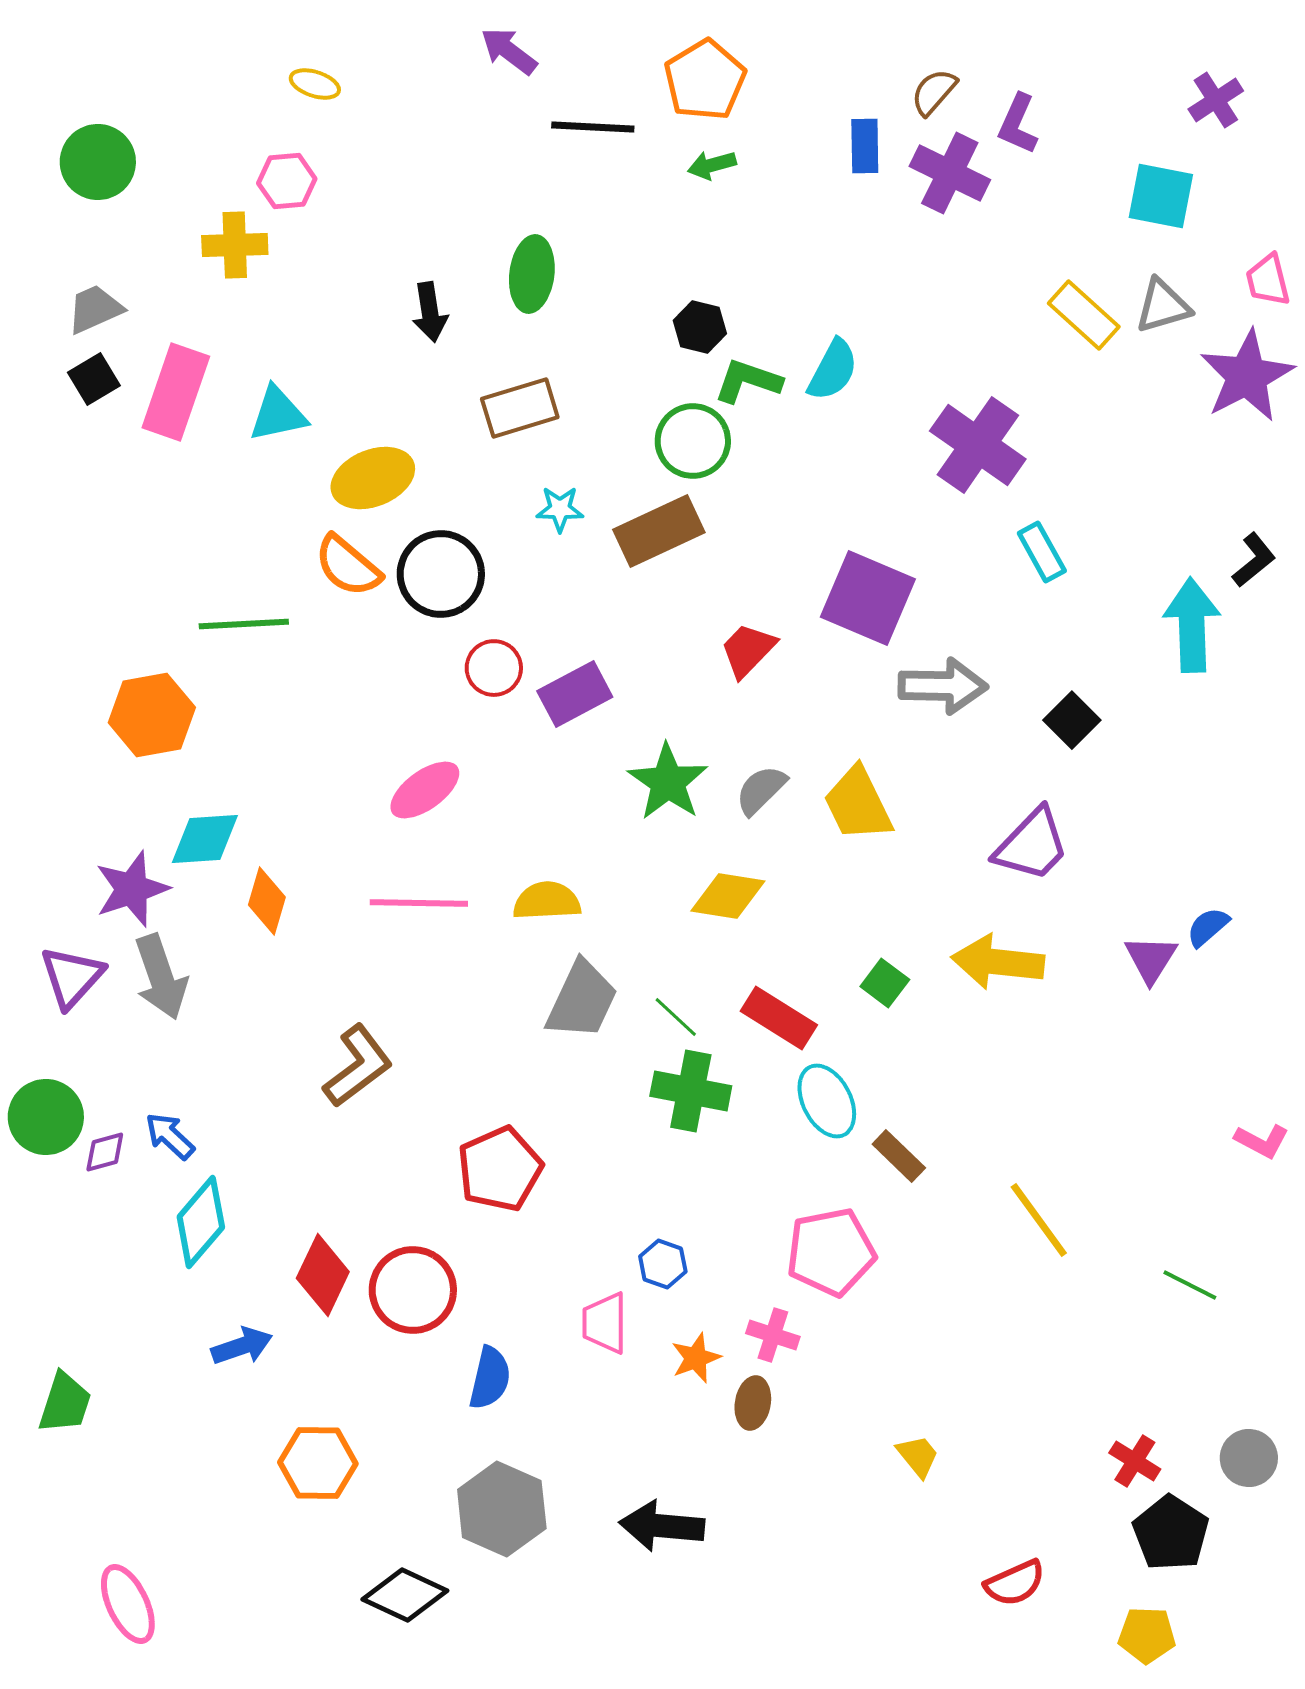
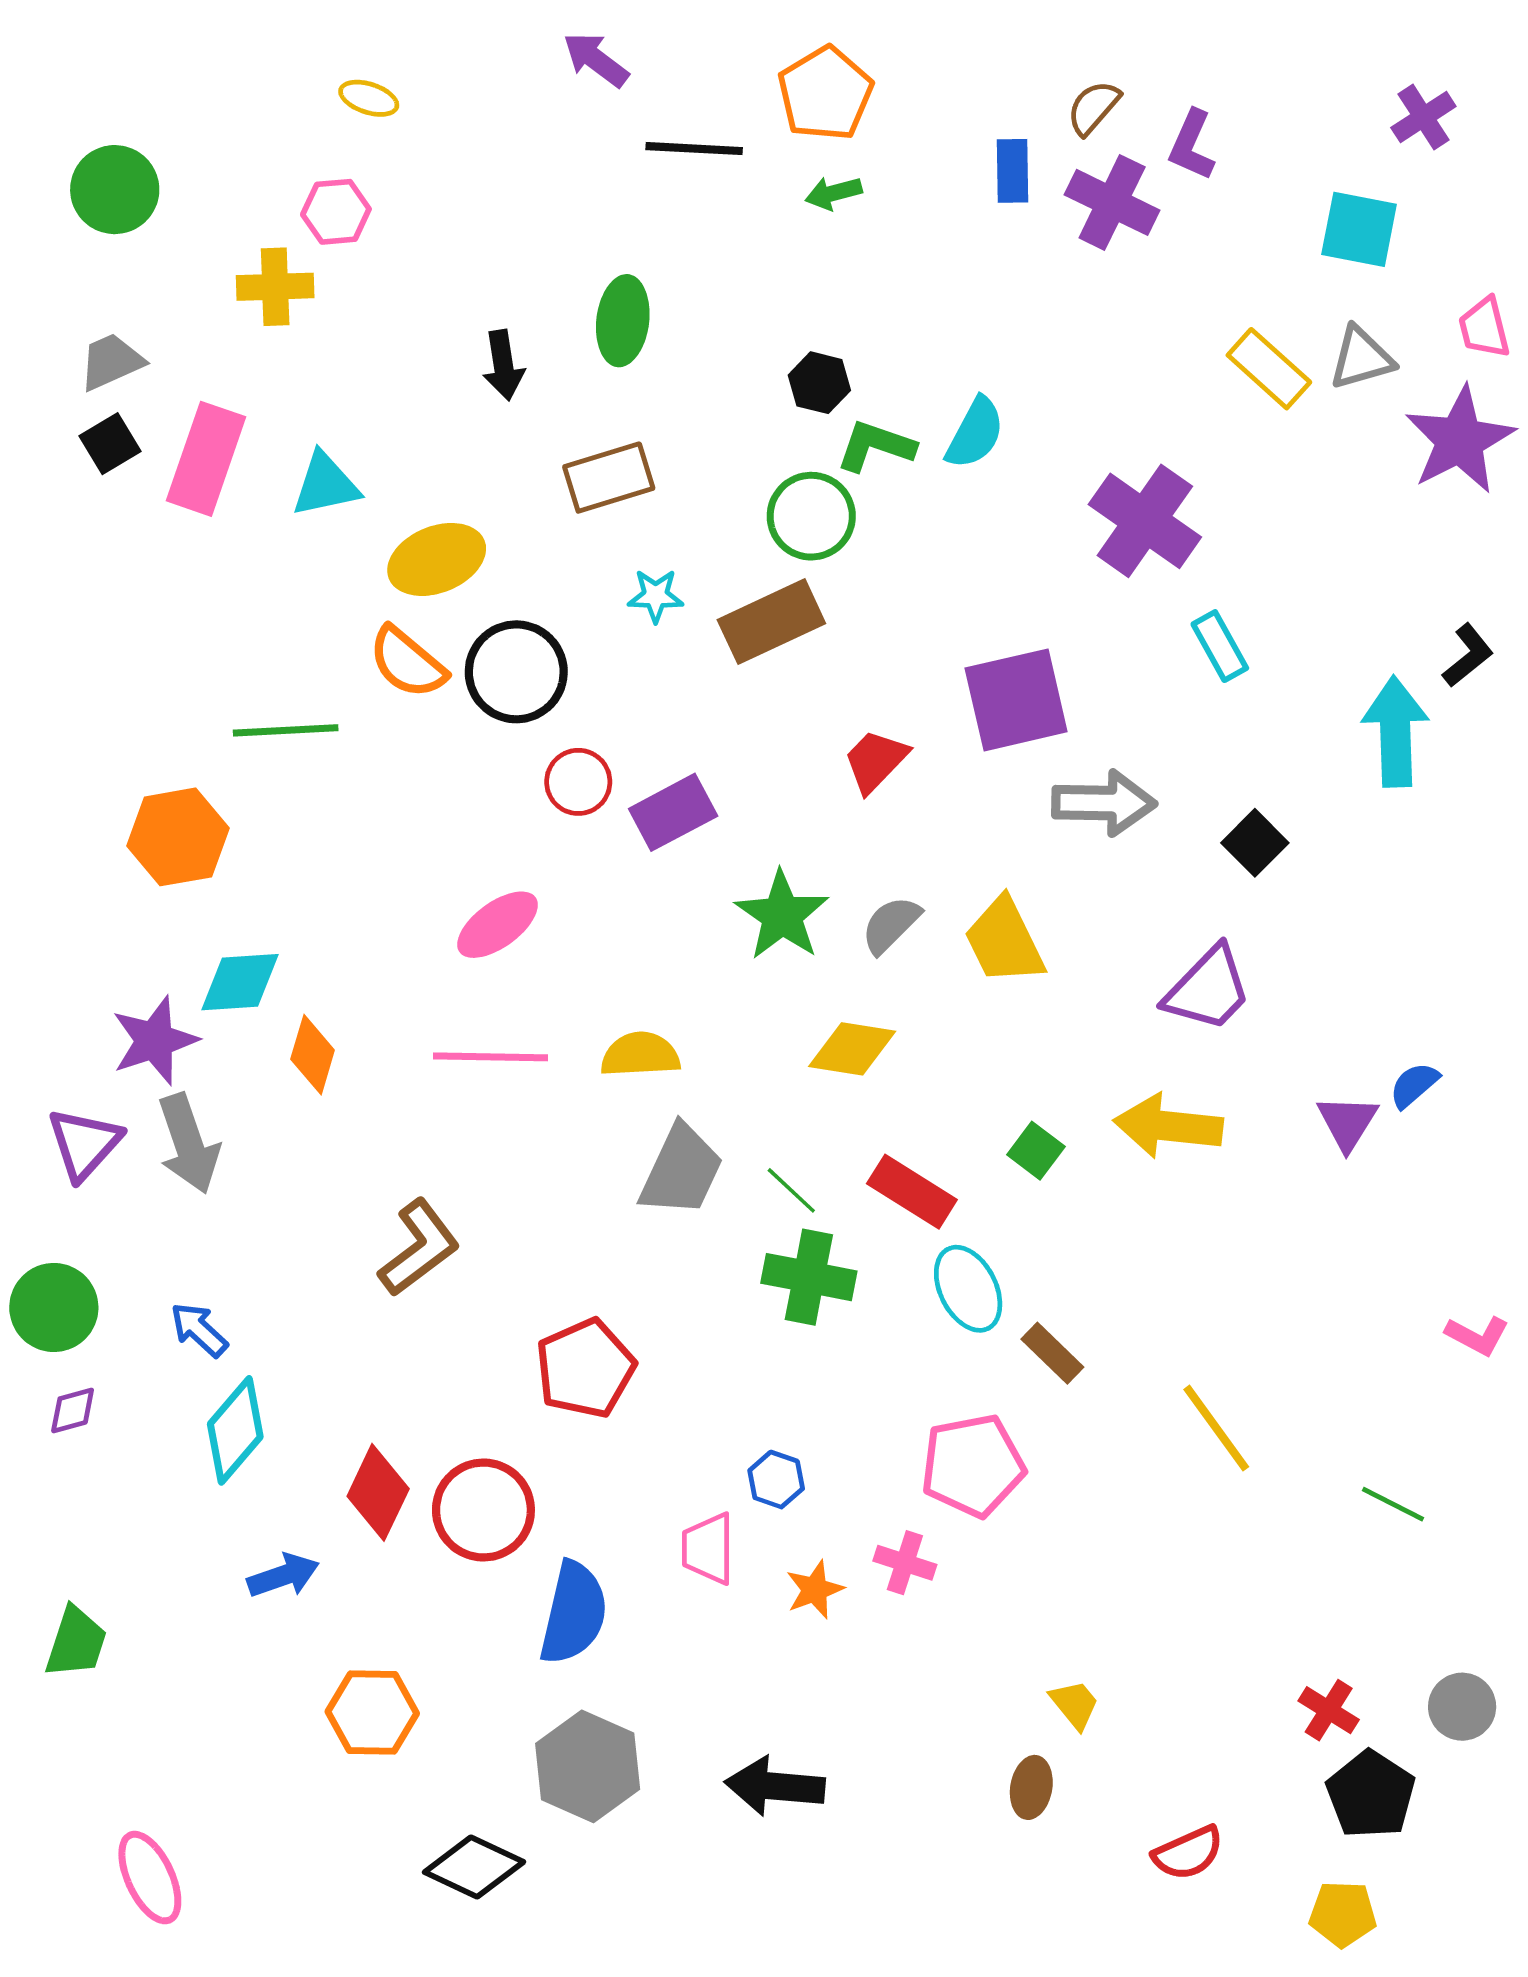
purple square: (868, 598) -> (1016, 700), turned -36
purple diamond: (105, 1152) -> (73, 1411), moved
blue semicircle: (490, 1378) -> (574, 1613), size x1.4
brown ellipse: (753, 1403) -> (1031, 1787), moved

